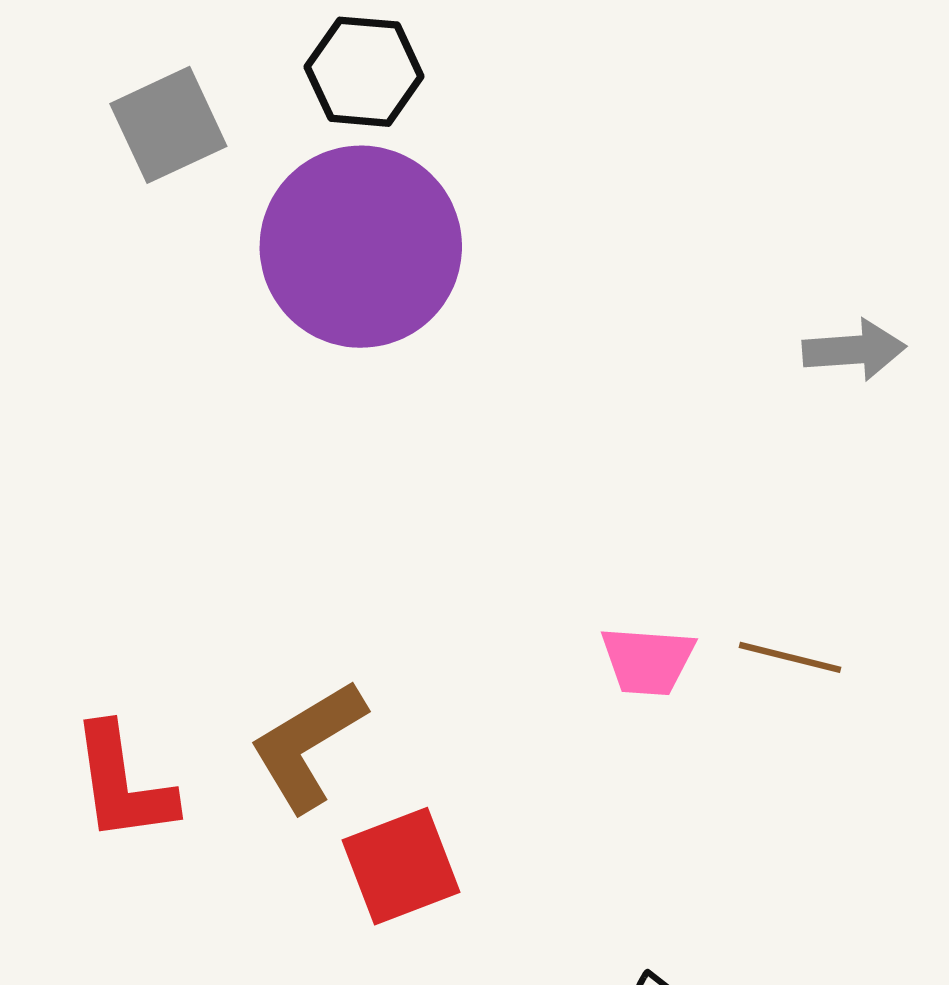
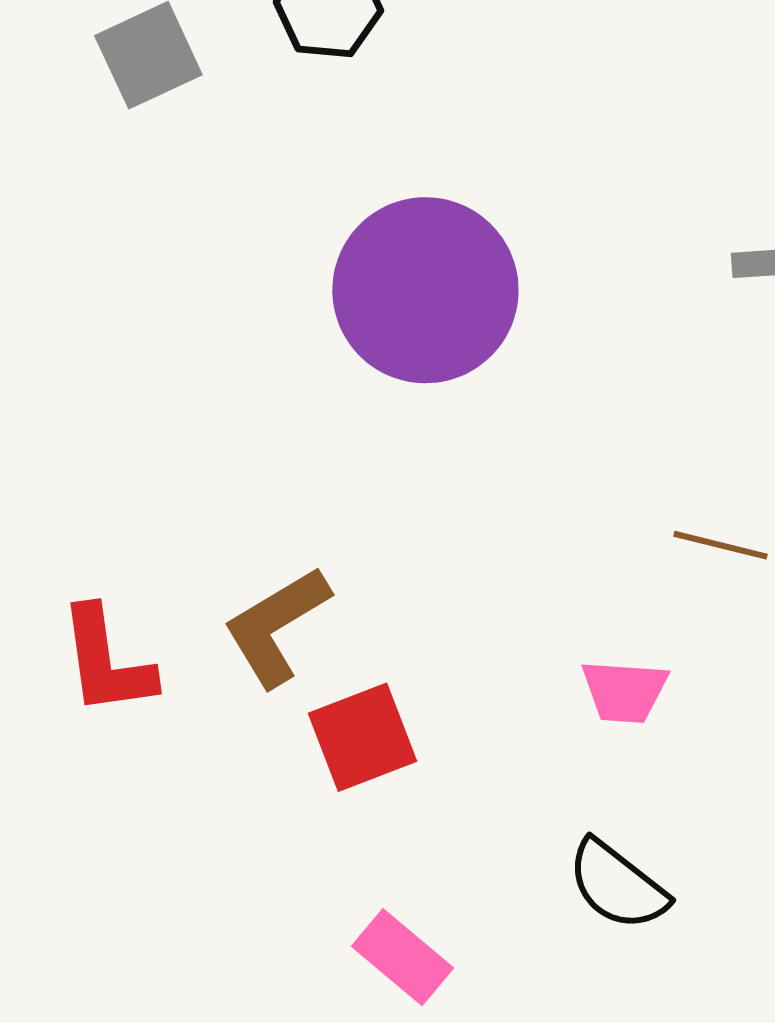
purple circle: (361, 247) -> (425, 290), moved
pink trapezoid: (648, 661) -> (624, 691), moved

